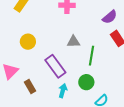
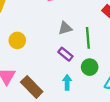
purple rectangle: (55, 66) -> (65, 54), moved, size x0.6
brown rectangle: (30, 86) -> (32, 87), size x1.5

